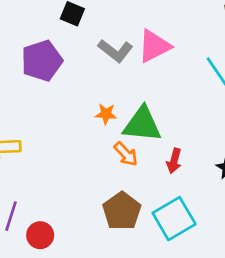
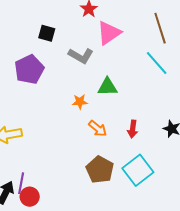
pink triangle: (154, 46) -> (109, 33), moved
green triangle: (142, 124) -> (107, 87), moved, size x0.7
red circle: (40, 235) -> (30, 197), moved

